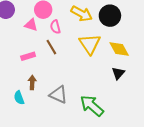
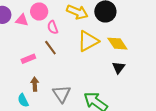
pink triangle: (31, 25) -> (22, 20), moved
yellow triangle: (90, 44) -> (88, 41), turned 40
gray triangle: (58, 95) -> (62, 94), turned 36

